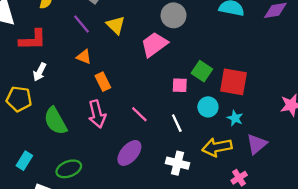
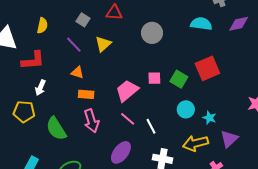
yellow triangle: (116, 25) -> (103, 44), turned 36
pink trapezoid: (154, 44) -> (127, 91), moved
orange rectangle: (103, 82) -> (86, 94), moved, turned -56
red square: (234, 82) -> (207, 68), moved, turned -30
pink square: (180, 85) -> (154, 78), moved
white line: (177, 123) -> (151, 126), moved

